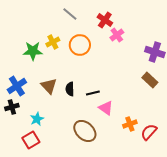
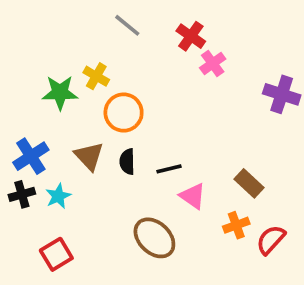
yellow cross: (53, 42) -> (96, 76), turned -32
orange circle: (80, 45) -> (124, 113), moved
brown rectangle: (150, 80) -> (249, 183), moved
cyan star: (37, 119) -> (58, 196), moved

